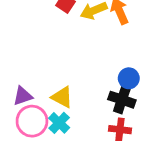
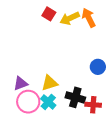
yellow triangle: (62, 97) -> (50, 83), turned -42
black cross: (122, 100) -> (75, 97), moved

